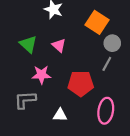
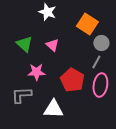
red pentagon: (81, 83) -> (72, 80), turned 30
pink ellipse: (106, 111) -> (100, 85), moved
white triangle: (60, 115) -> (53, 109), size x1.5

